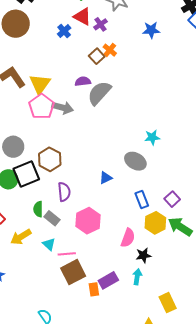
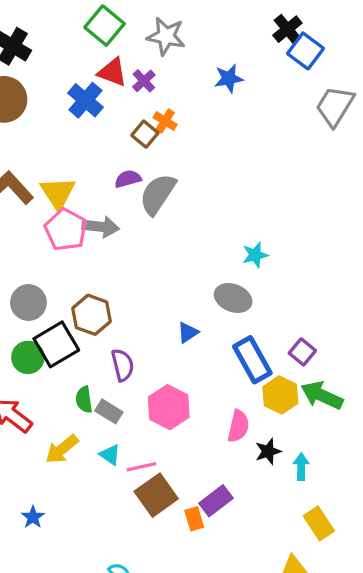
blue cross: (64, 31) -> (85, 100), size x1.5
blue rectangle: (142, 200) -> (252, 360), size x1.5
cyan arrow: (137, 277) -> (301, 467), moved

